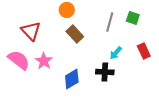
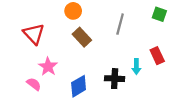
green square: (133, 18) -> (159, 14), moved
cyan arrow: (116, 53) -> (136, 67), moved, turned -40
pink semicircle: (19, 60) -> (34, 84), moved, size x0.6

